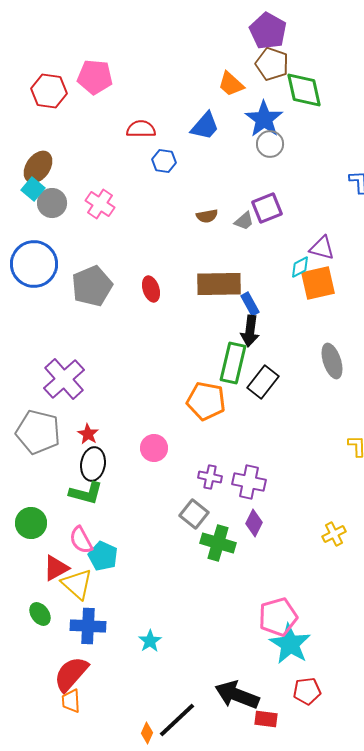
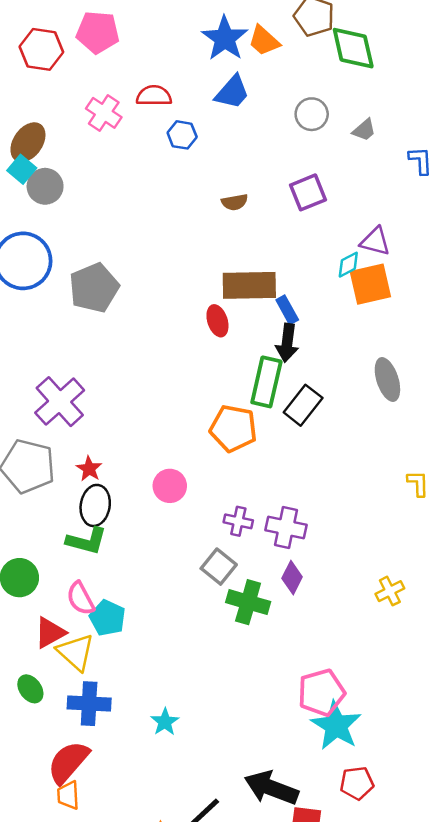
blue star: (264, 119) -> (225, 38), moved
pink cross: (100, 204) -> (104, 113), moved
gray trapezoid: (244, 221) -> (364, 130), moved
red ellipse: (151, 289) -> (217, 321), moved

